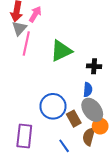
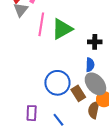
pink line: (26, 44) -> (41, 24), moved
purple rectangle: (24, 136) -> (32, 113), size x0.7
blue line: (64, 146) -> (58, 120), moved

